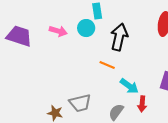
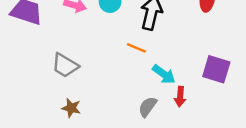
gray trapezoid: (80, 103) -> (65, 65), moved, turned 45

